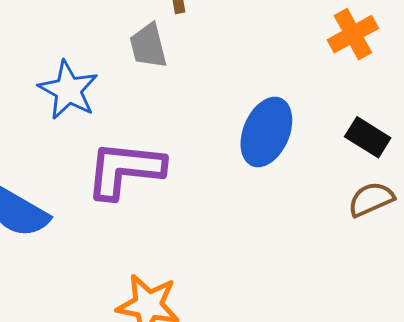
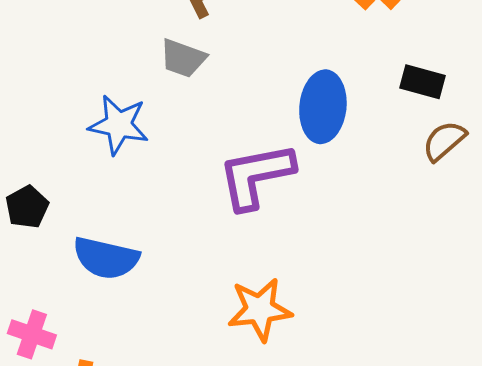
gray trapezoid: (148, 46) -> (183, 58), turned -39
purple L-shape: (125, 170) -> (256, 176), moved

